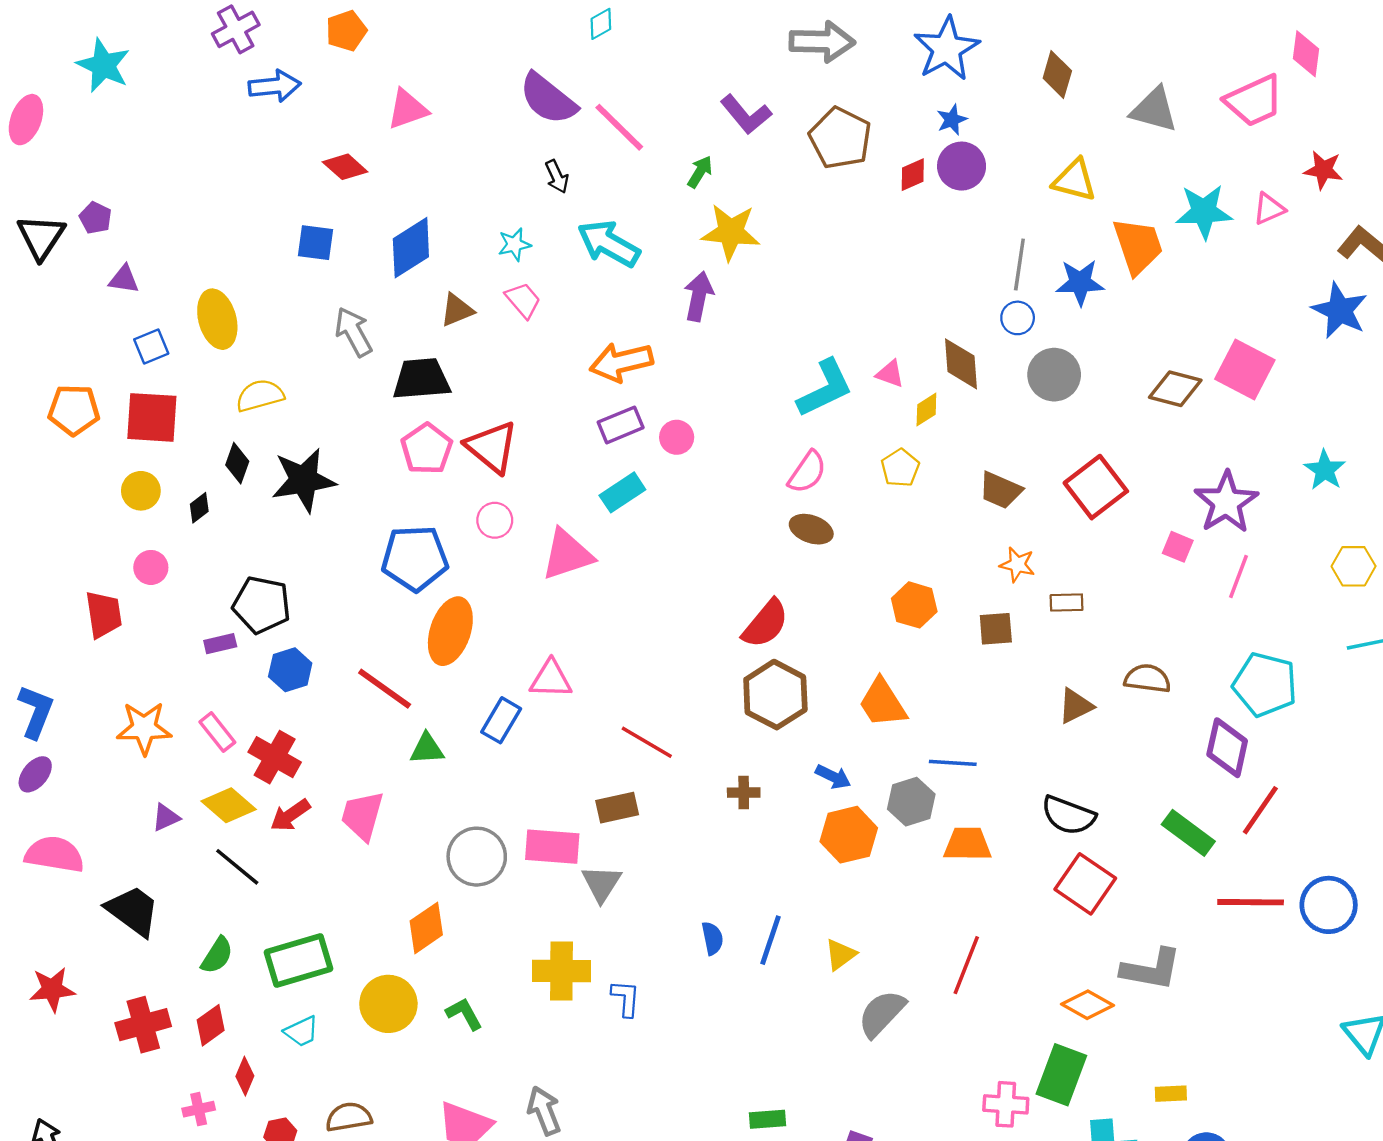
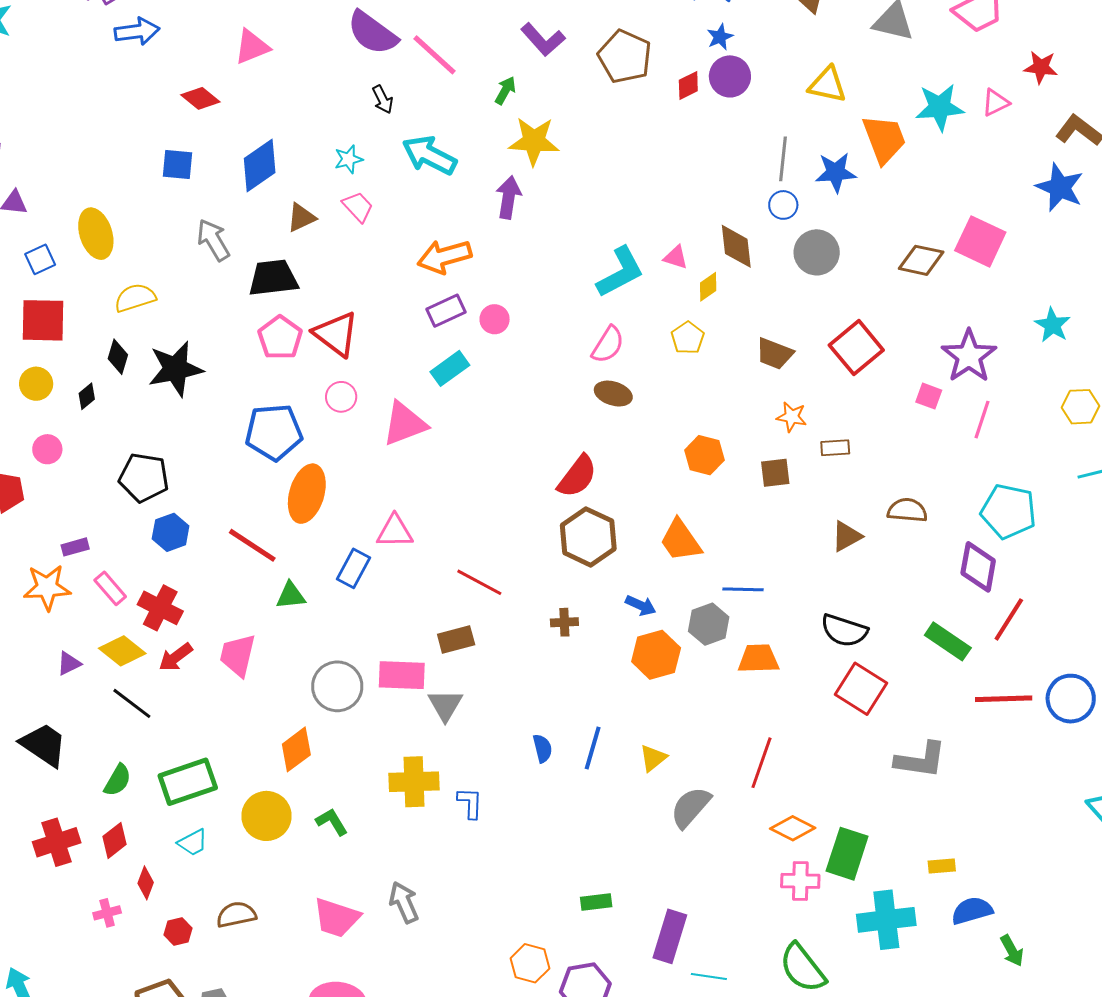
purple rectangle: (220, 644) -> (75, 547), moved
orange diamond: (1088, 1005) -> (793, 828), moved

